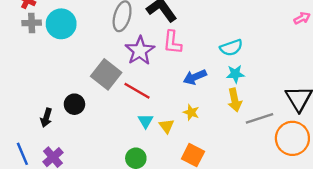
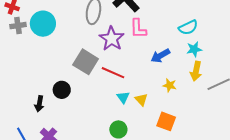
yellow arrow: (235, 100) -> (196, 71), turned 30
yellow star: (191, 112) -> (170, 85), moved

